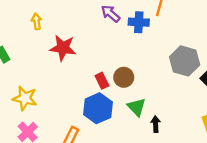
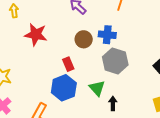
blue cross: (139, 22) -> (107, 35), moved
gray hexagon: (185, 61) -> (115, 61), moved
brown circle: (124, 77) -> (84, 39), moved

